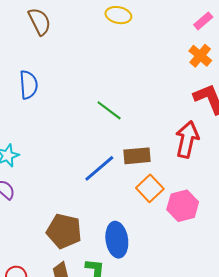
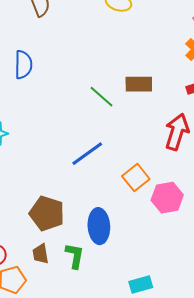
brown rectangle: (137, 156) -> (139, 84), moved

